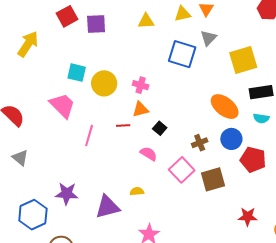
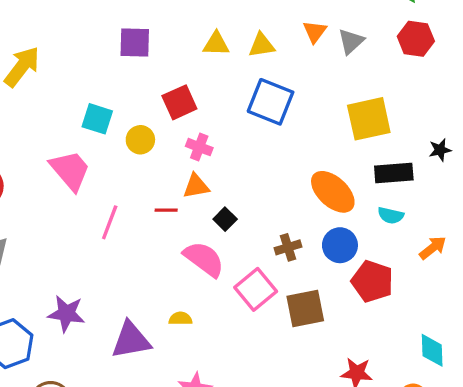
yellow triangle: (183, 14) -> (262, 45), moved
red square: (67, 16) -> (179, 102), moved
gray triangle: (209, 38) -> (351, 41), moved
yellow circle: (104, 83) -> (140, 140), size x0.7
pink semicircle: (149, 154) -> (204, 259), size x1.5

